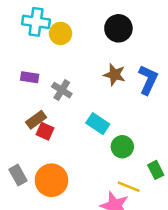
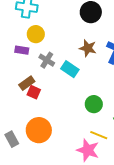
yellow circle: (61, 33) -> (36, 34), moved
cyan rectangle: (98, 124) -> (70, 69), moved
gray rectangle: (18, 175) -> (12, 139), moved

